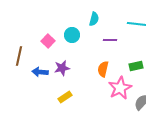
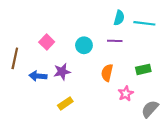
cyan semicircle: (94, 19) -> (119, 18), moved
cyan circle: (72, 35) -> (84, 45), moved
pink star: (120, 88) -> (126, 94), size x0.6

